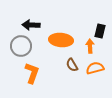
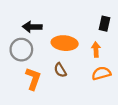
black rectangle: (100, 31) -> (105, 24), moved
brown semicircle: (72, 65) -> (60, 70), moved

